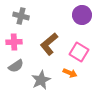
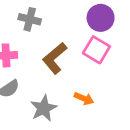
gray cross: (21, 16) -> (30, 19), moved
pink square: (79, 52) -> (96, 50), moved

